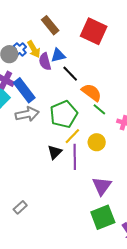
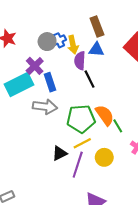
blue triangle: (58, 55) -> (96, 50), moved
black line: (70, 74) -> (89, 79), moved
blue rectangle: (24, 90) -> (50, 82), size x0.7
orange semicircle: (92, 92) -> (105, 115), moved

